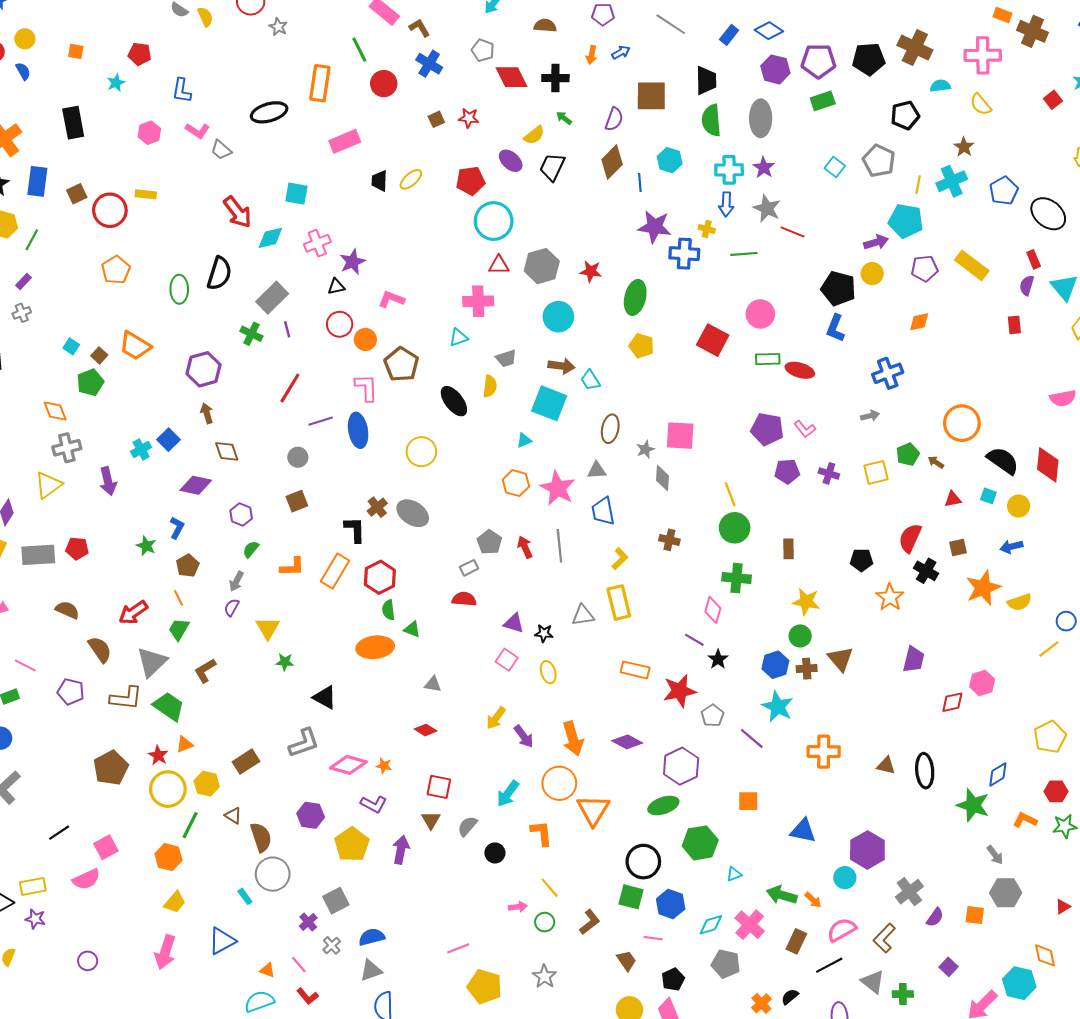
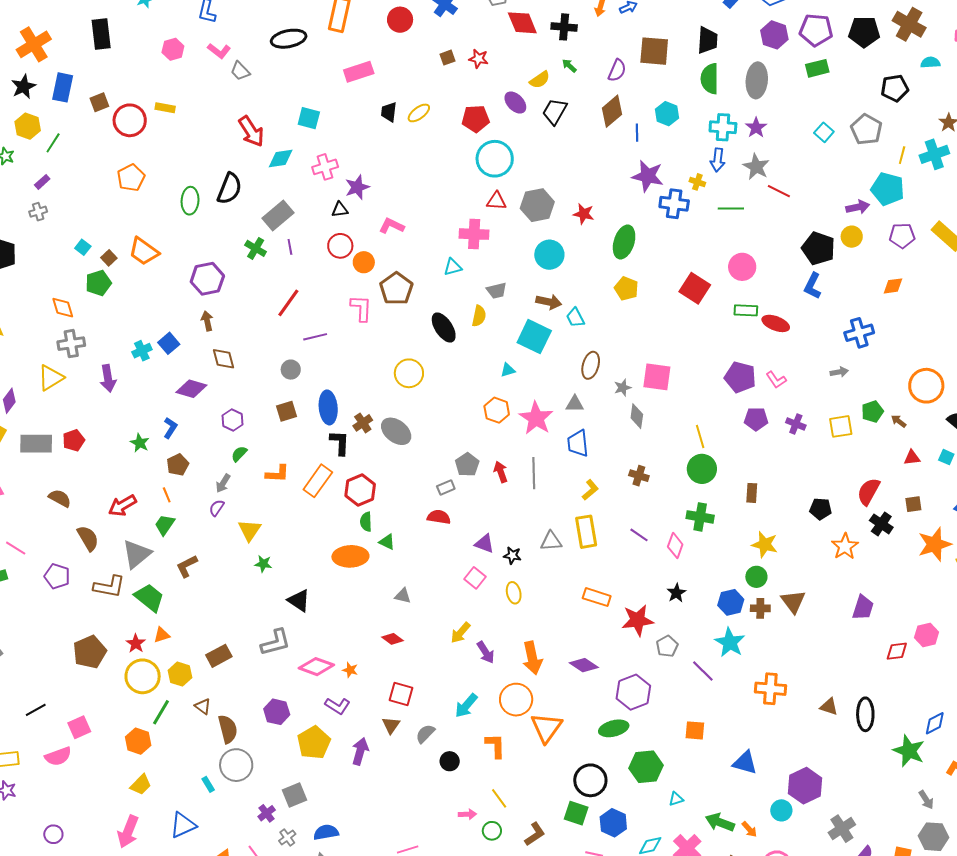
blue ellipse: (358, 430) -> (328, 407), moved
red pentagon: (77, 548) -> (74, 440), turned -30
purple line: (694, 640) -> (639, 535), moved

